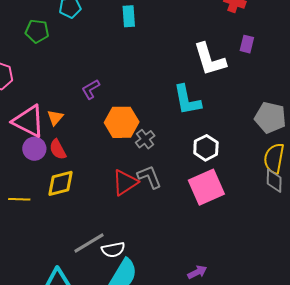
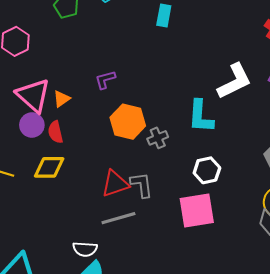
white L-shape: (210, 59) -> (234, 81), turned -114
gray cross: (145, 139) -> (158, 138), moved
gray line: (89, 243) -> (118, 218), moved

